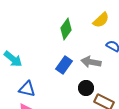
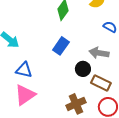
gray arrow: (91, 62) -> (99, 53), moved

